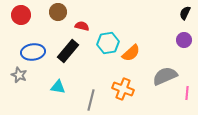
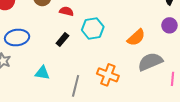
black rectangle: (68, 51) -> (62, 40), moved, size x0.6
orange semicircle: (131, 53) -> (136, 37), moved

